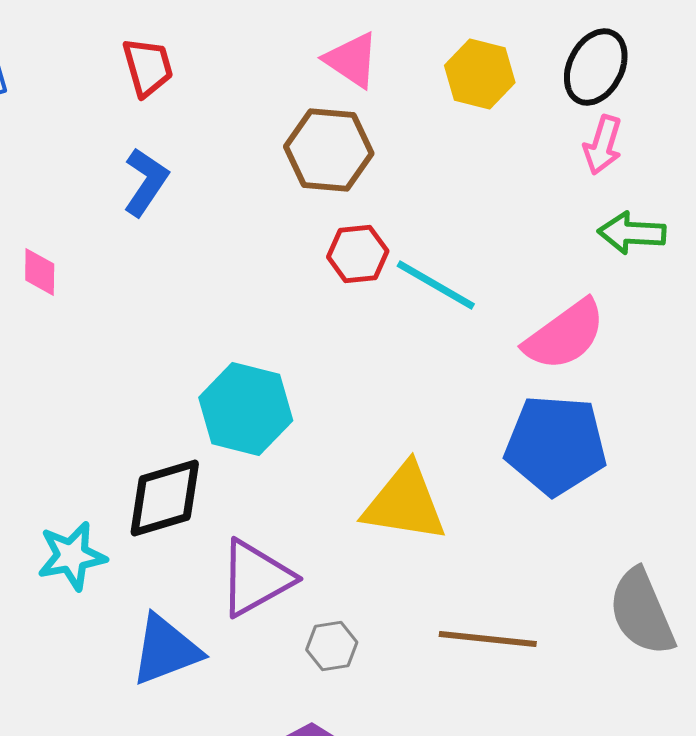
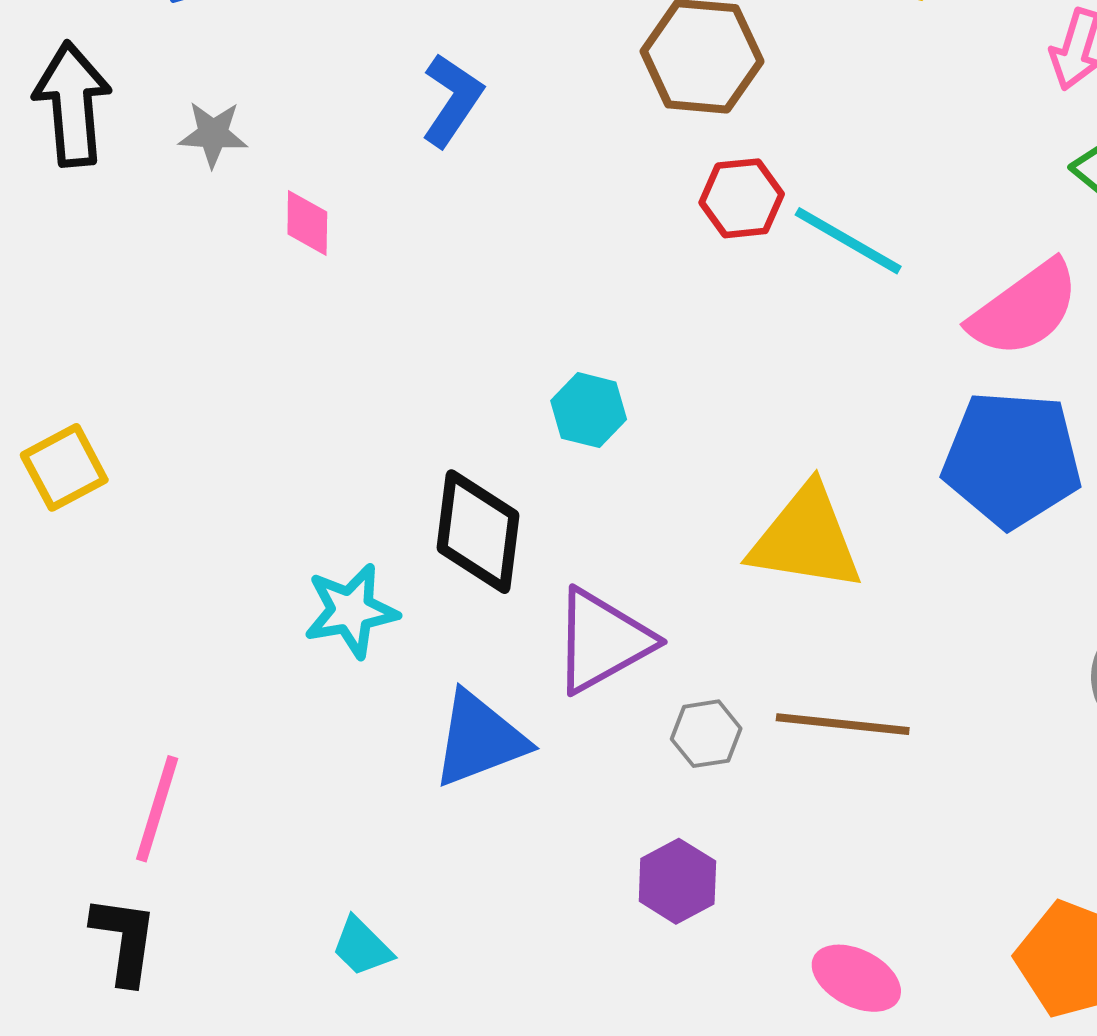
cyan hexagon: (246, 409) -> (589, 410), size x0.6
black diamond: (165, 498) -> (478, 532), turned -66
brown line: (488, 639) -> (843, 724), moved

